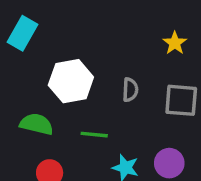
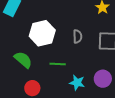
green semicircle: (37, 124) -> (23, 60), turned 30

